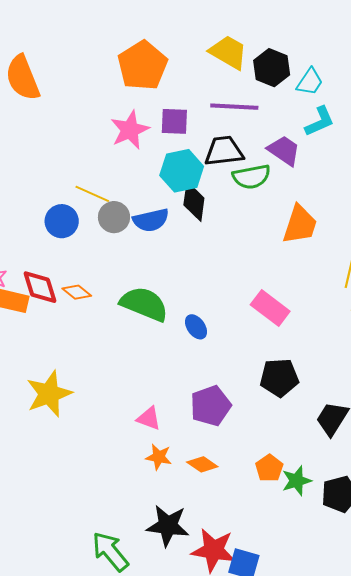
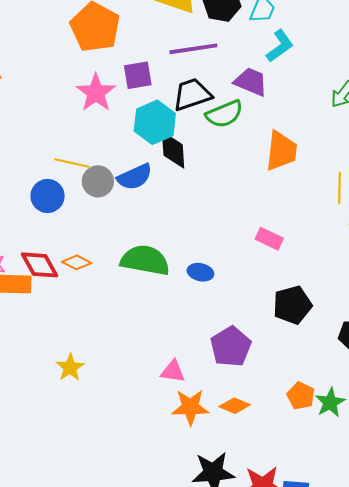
pink rectangle: (270, 308) -> (269, 239), size x0.7
blue ellipse: (196, 327) -> (200, 272), turned -30
yellow star: (49, 394) -> (70, 368), size x0.6
orange star: (159, 457) -> (190, 407), size x1.4

